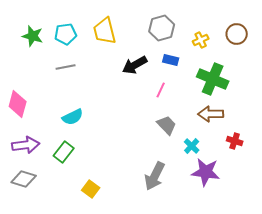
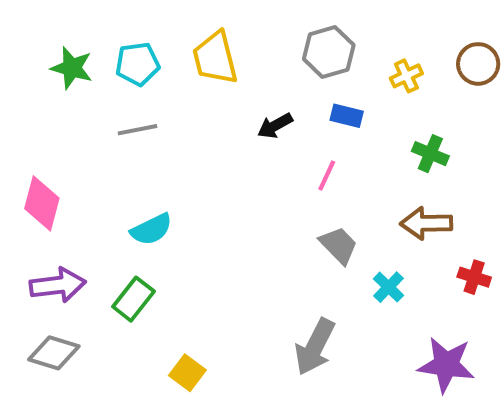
black arrow: (135, 65) -> (275, 126), size x0.7
green cross: (213, 79) -> (430, 154), size x0.6
purple star: (206, 172) -> (446, 365), moved

